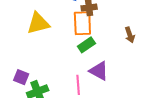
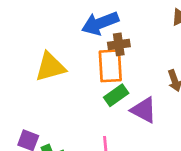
purple triangle: (99, 71) -> (144, 110), moved

